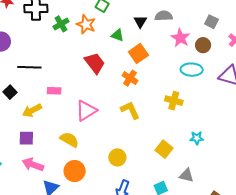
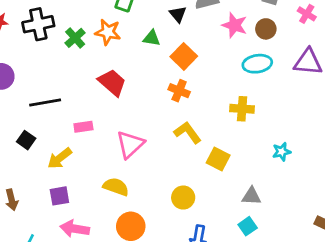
red trapezoid: (95, 63) -> (112, 82), moved
yellow square: (164, 149) -> (218, 159), moved
gray triangle: (186, 175) -> (251, 196), moved

